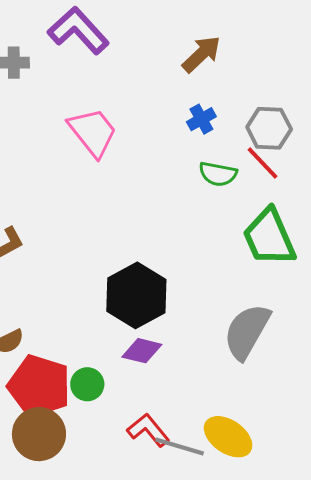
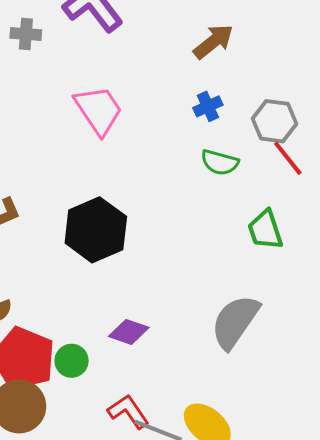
red line: (263, 163) -> (288, 158), moved
green trapezoid: (269, 237) -> (265, 230), size x0.7
black hexagon: (136, 295) -> (96, 230), moved

